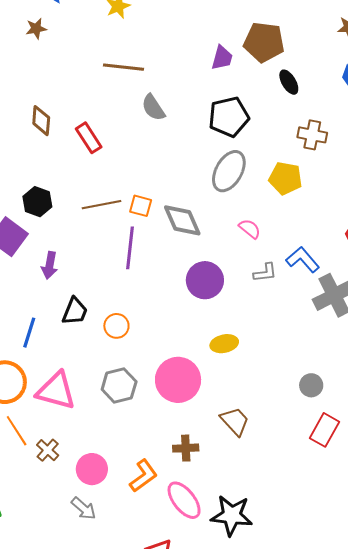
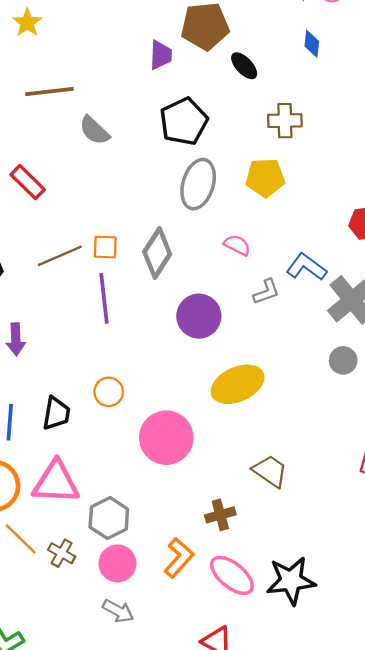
gray diamond: (182, 220) -> (157, 253), turned 69
black trapezoid: (75, 311) -> (56, 413), moved
yellow ellipse: (224, 344) -> (238, 384), size x1.6
pink circle: (178, 380) -> (166, 438), moved
gray circle: (311, 385) -> (343, 360), moved
gray hexagon: (119, 386) -> (109, 518), moved

